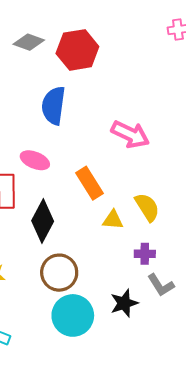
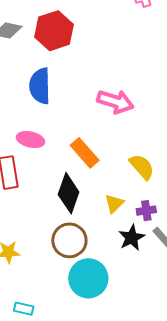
yellow triangle: (113, 220) -> (114, 204), moved, turned -40
black diamond: (43, 221) -> (69, 193), moved
black star: (124, 303) -> (132, 238), moved

